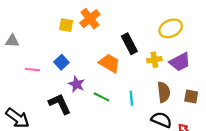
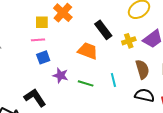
blue square: (61, 62) -> (43, 57), turned 32
pink line: (32, 70) -> (38, 40), moved
black L-shape: (60, 104) -> (35, 98), moved

